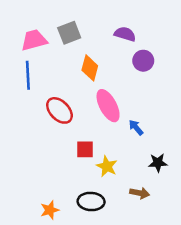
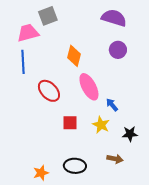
gray square: (69, 33) -> (48, 16), moved
purple semicircle: (125, 34) -> (114, 18), moved, size x1.4
yellow star: (107, 166) -> (101, 125), moved

